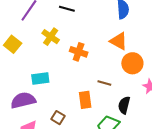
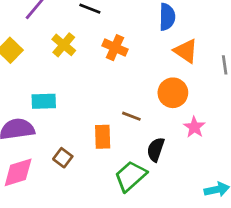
orange triangle: (119, 41) -> (186, 51), moved
orange cross: (79, 52) -> (115, 48), moved

